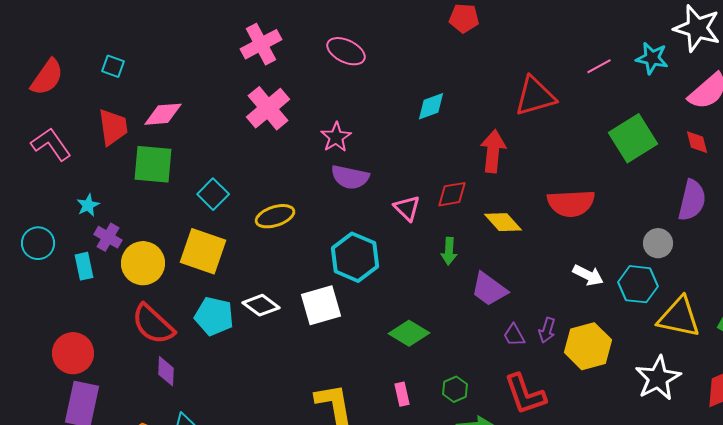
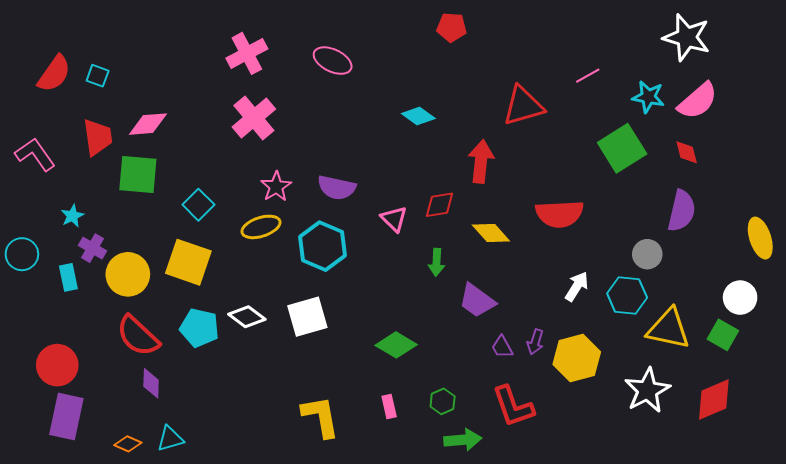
cyan star: (652, 58) -> (648, 97), moved
red semicircle: (47, 77) -> (54, 74), moved
cyan diamond: (431, 106) -> (418, 116), turned 56
pink star: (336, 137) -> (276, 187), moved
cyan hexagon: (355, 257) -> (323, 246), moved
white arrow: (588, 275) -> (577, 286), turned -84

